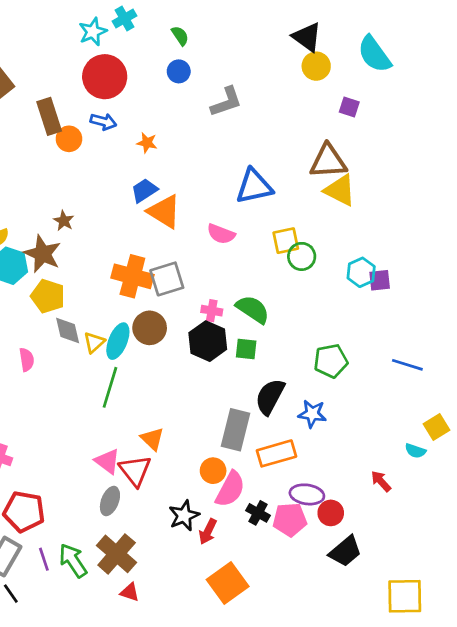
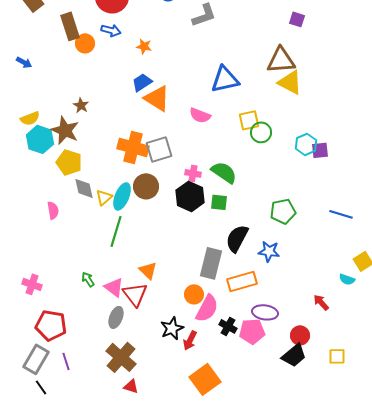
red circle: (331, 513) -> (300, 335), moved
green arrow: (73, 561) -> (88, 279), moved, size x0.6
yellow square: (405, 596) -> (337, 356), moved, size x0.6

